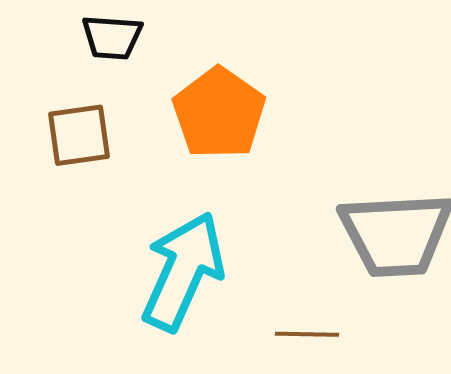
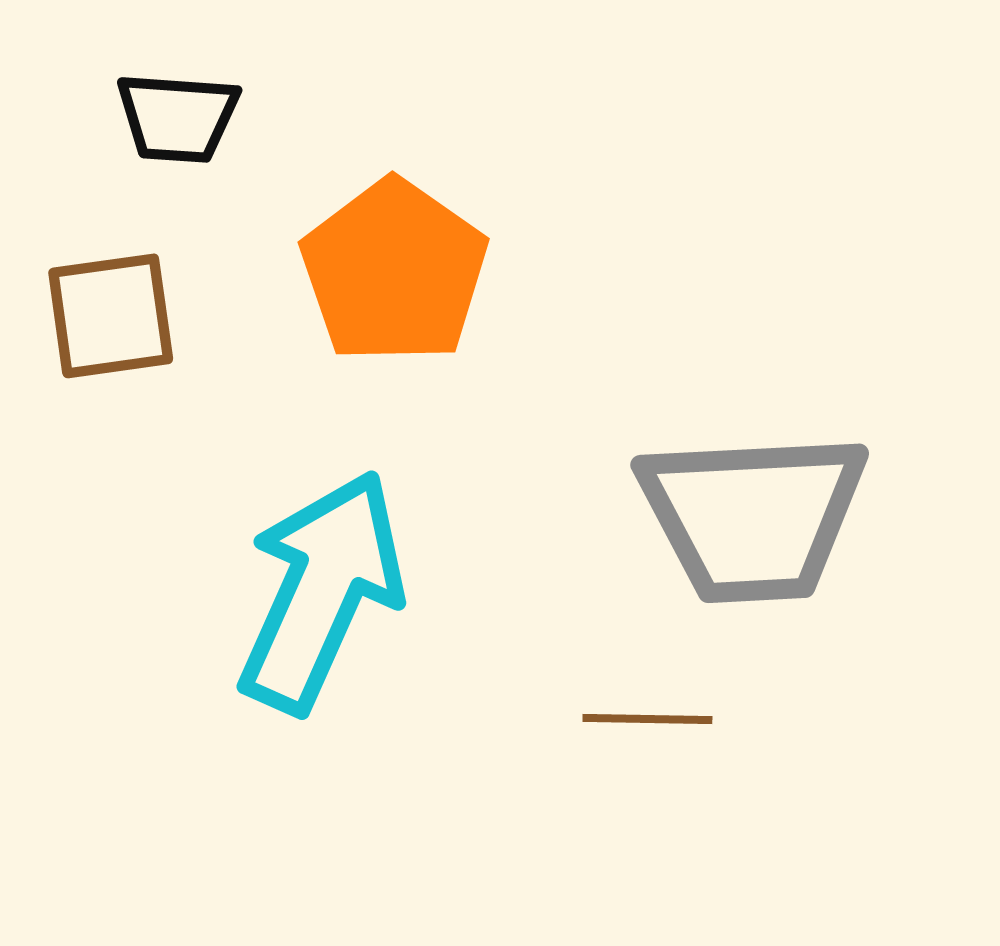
brown line: (307, 334) -> (647, 719), moved

